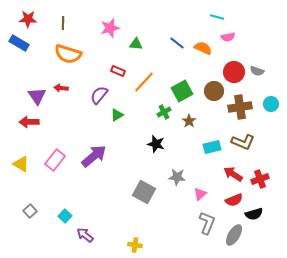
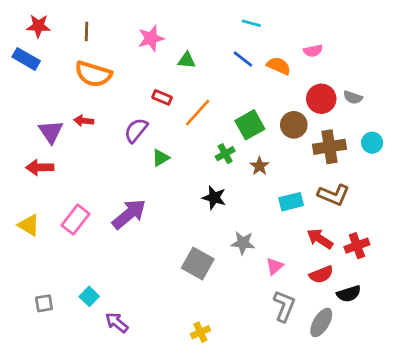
cyan line: (217, 17) -> (251, 23), moved
gray square: (30, 211) -> (44, 303), moved, turned 32
yellow cross: (135, 245) -> (200, 332), moved, turned -32

